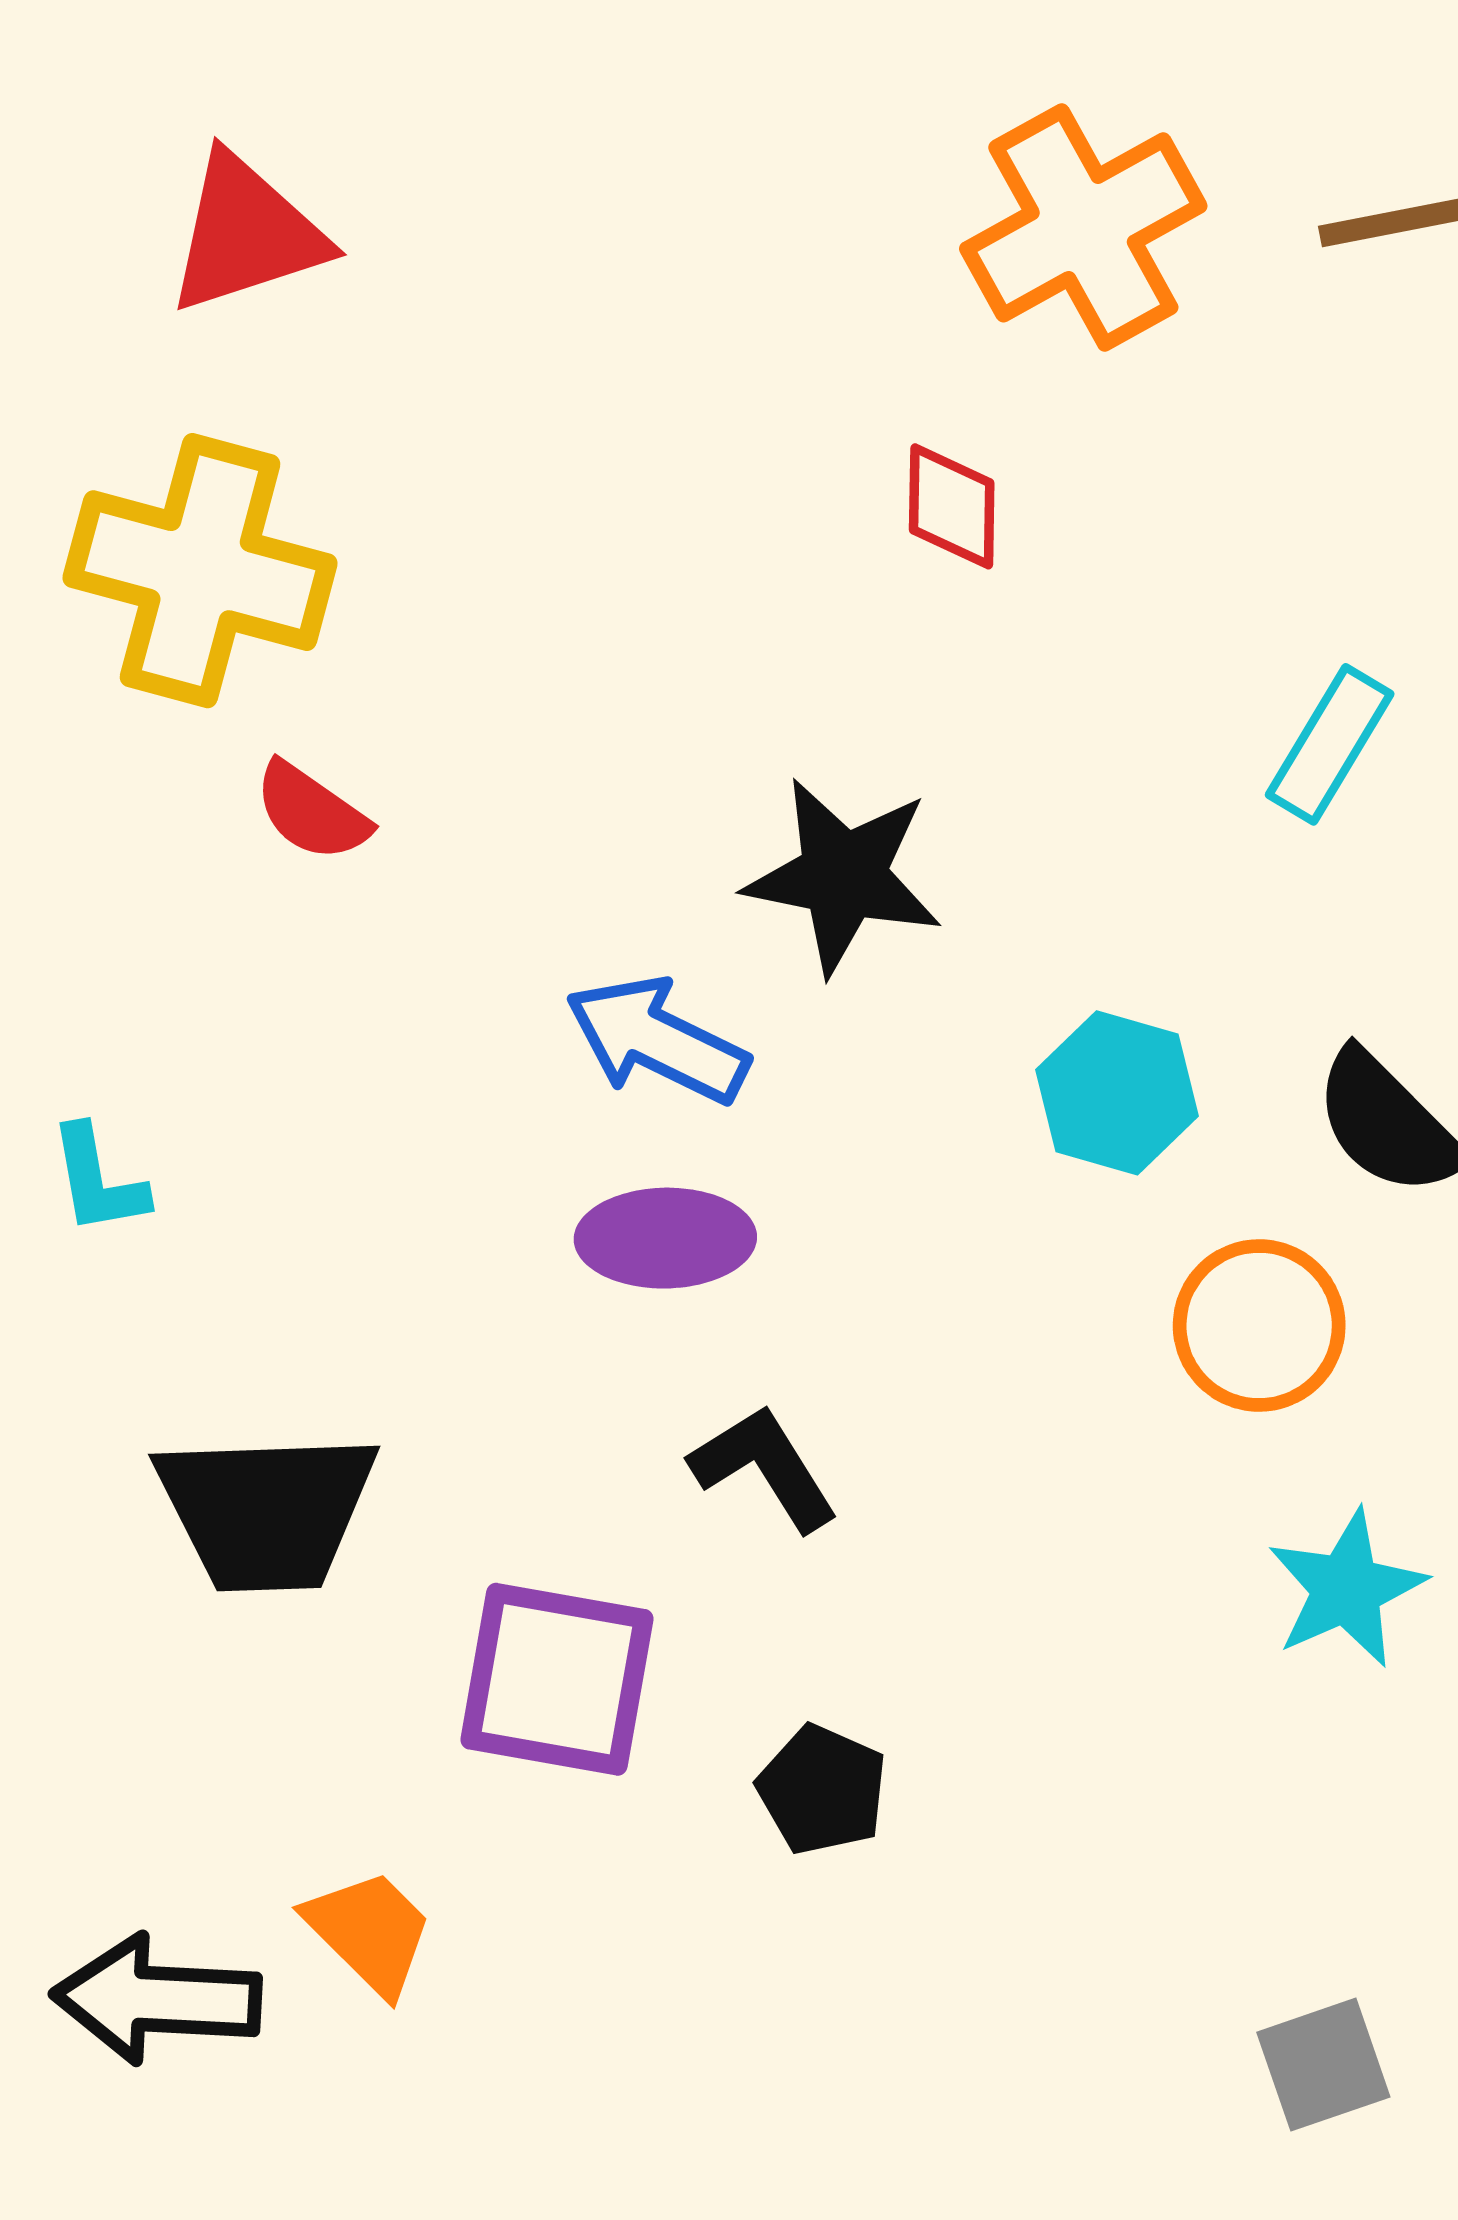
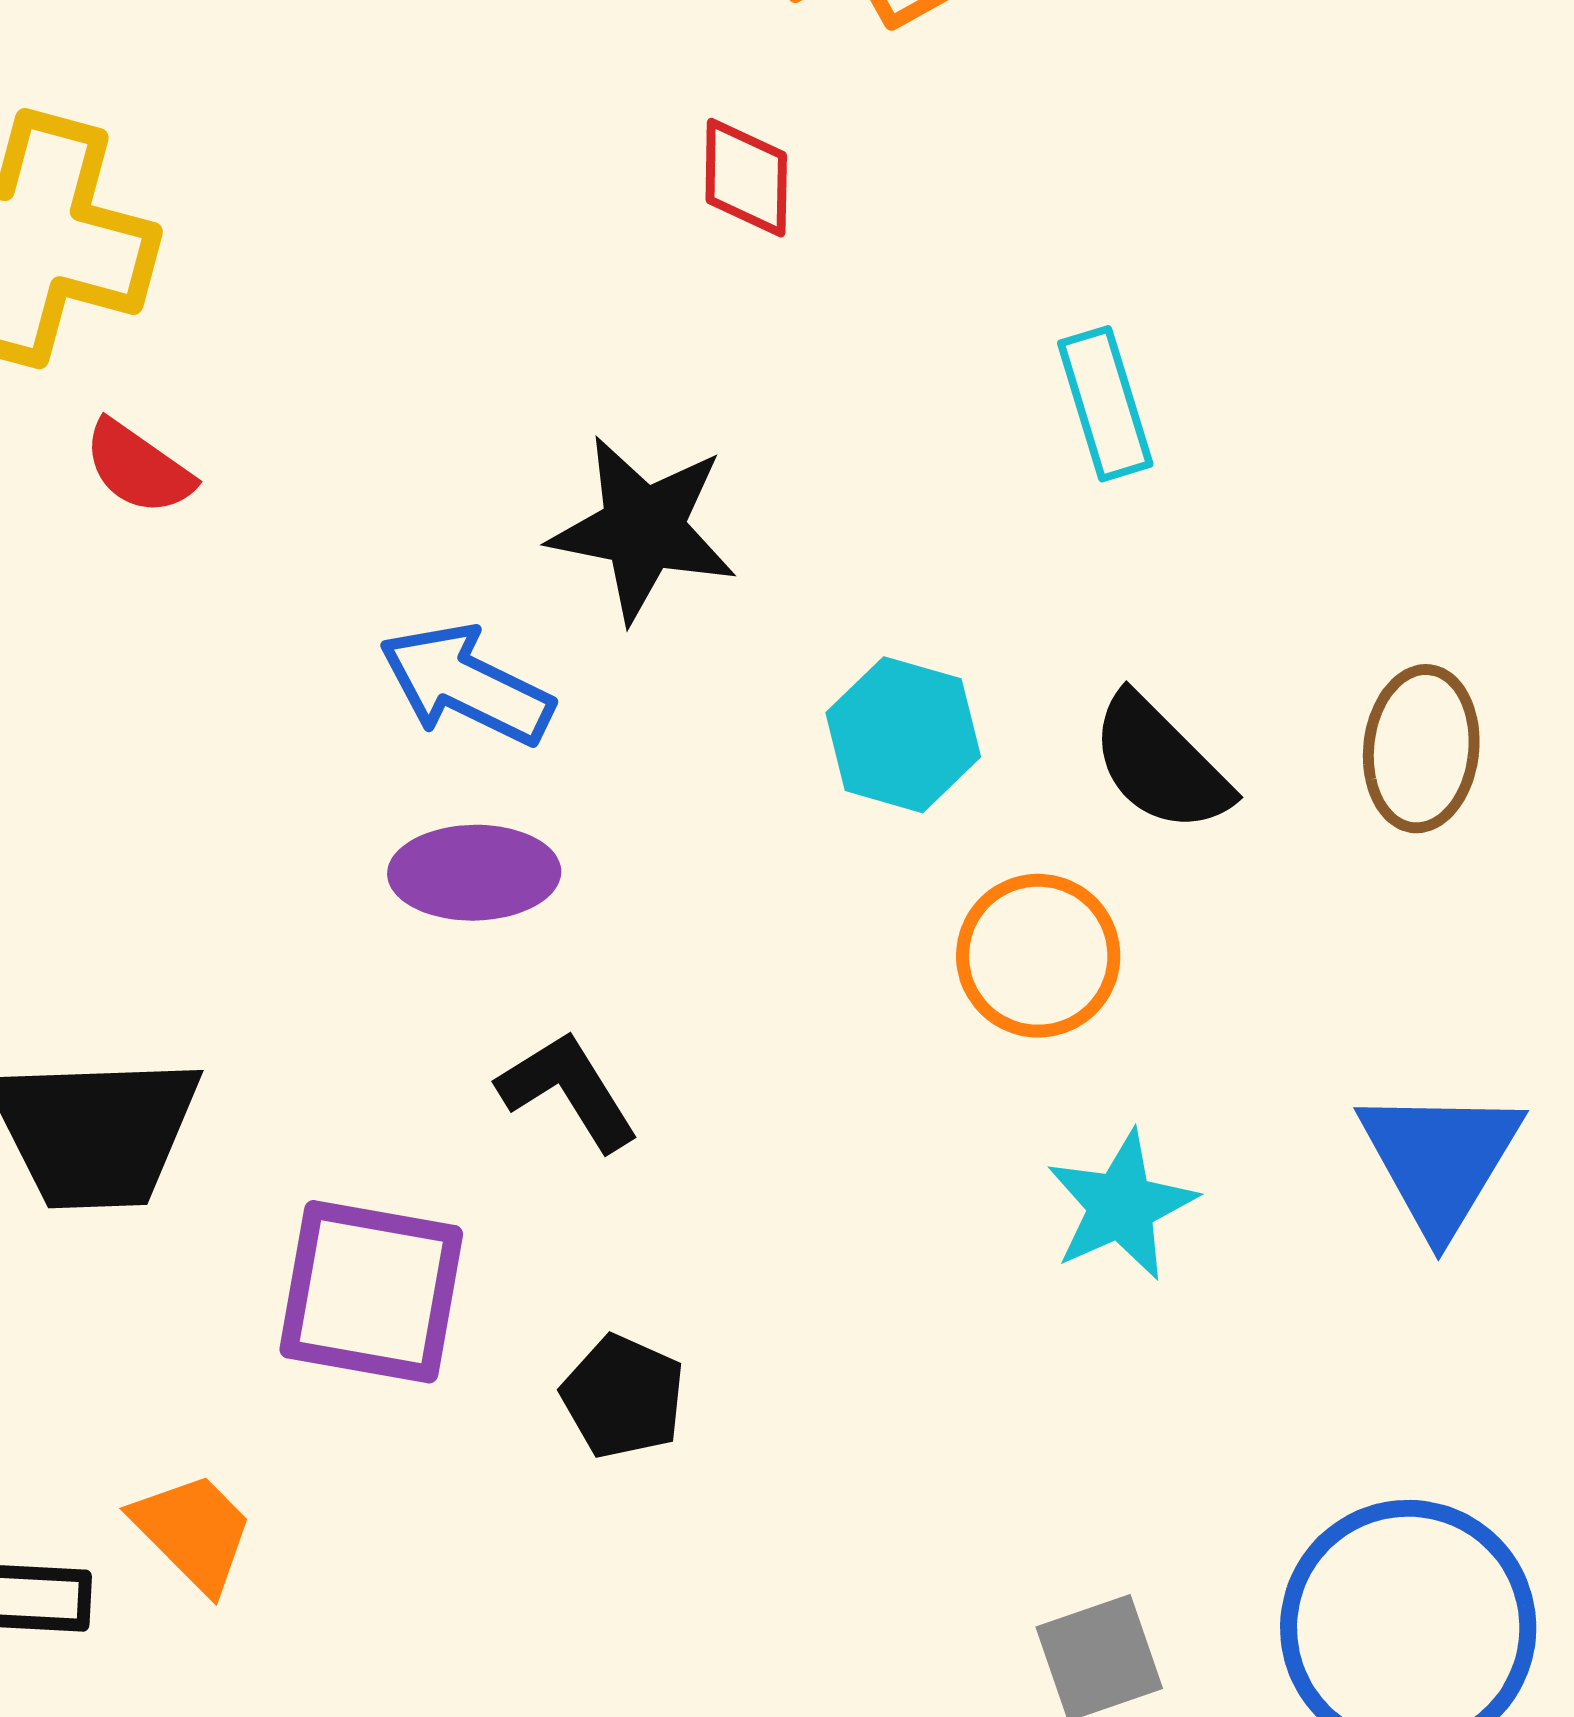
cyan rectangle: (1330, 744) -> (1105, 404), turned -48

